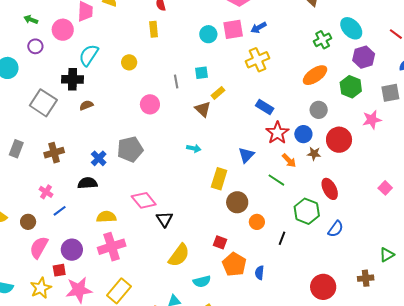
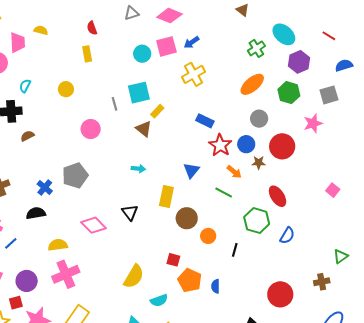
cyan semicircle: (89, 55) -> (25, 86), size x0.6
cyan square: (201, 73) -> (139, 93), size x1.6
black triangle: (164, 219) -> (130, 212), moved

